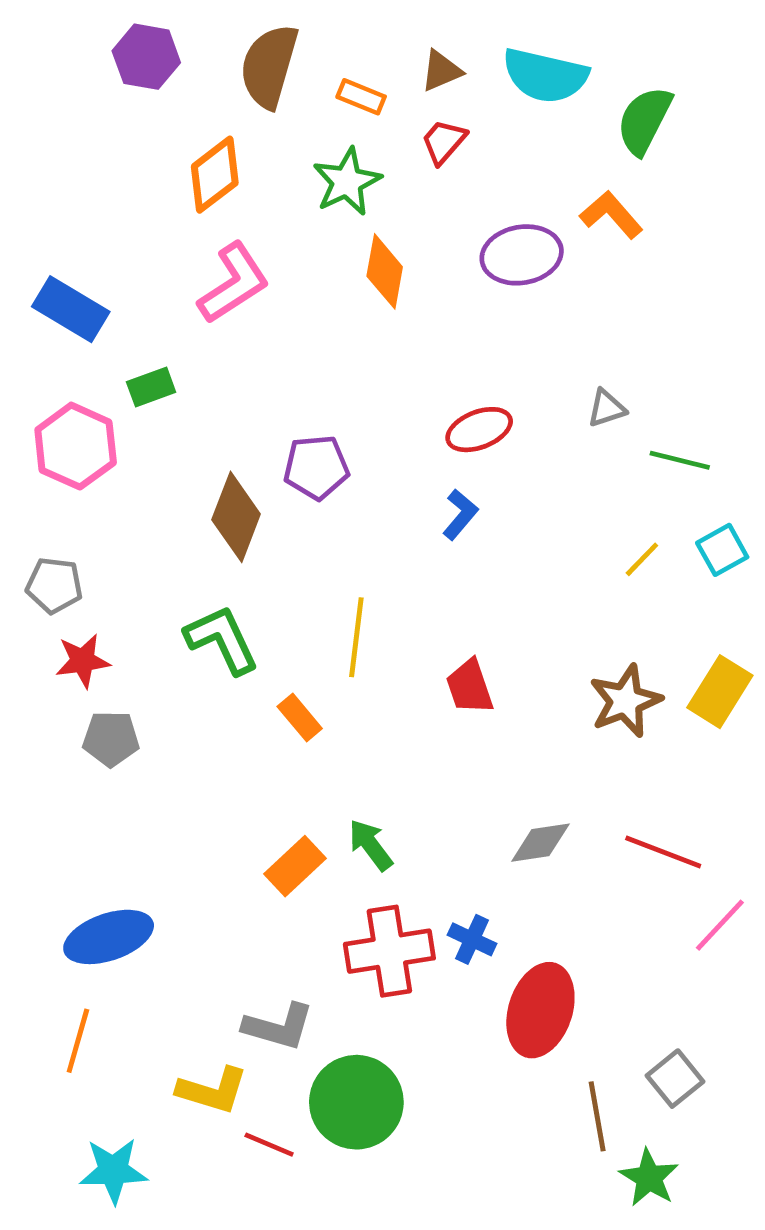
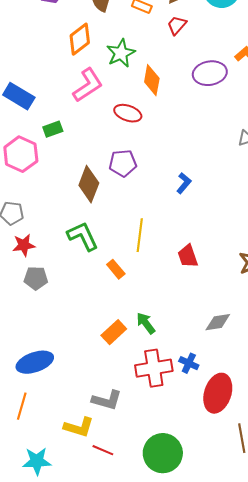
green star: (347, 182) -> (121, 53), moved
red ellipse: (479, 430) -> (128, 113), moved, turned 40
green circle: (356, 1102) -> (163, 453), moved

